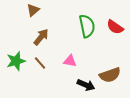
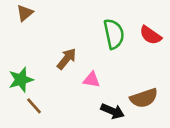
brown triangle: (33, 10) -> (25, 13), moved
brown arrow: (41, 37) -> (67, 59), moved
brown line: (40, 63) -> (34, 106), moved

